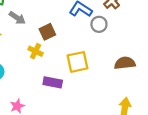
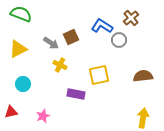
gray arrow: (17, 18) -> (51, 43), moved
brown square: (47, 32) -> (71, 37), moved

